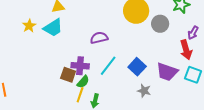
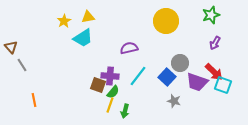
gray circle: (160, 24) -> (180, 63), moved
yellow star: (29, 26) -> (64, 21), moved
purple arrow: (193, 33) -> (215, 43), moved
red arrow: (186, 50) -> (214, 72), moved, turned -30

